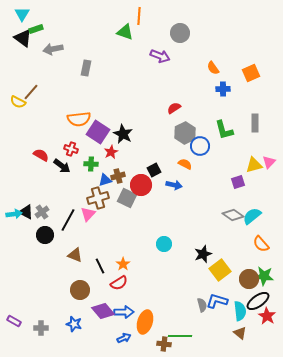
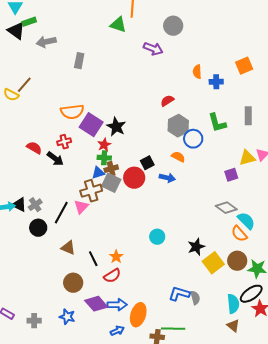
orange semicircle: (213, 68) -> (197, 72), moved, turned 32
red cross: (71, 149) -> (64, 142), turned -32
green cross: (91, 164) -> (104, 158), moved
gray square: (127, 198) -> (111, 183), moved
cyan semicircle: (252, 216) -> (246, 221), moved, turned 84
orange semicircle: (261, 244) -> (239, 234), moved
brown circle: (249, 279) -> (237, 261), moved
blue L-shape: (217, 301) -> (179, 294), moved

